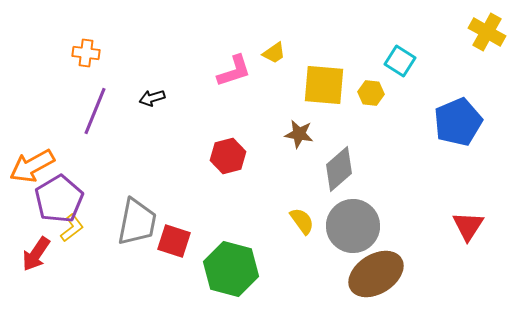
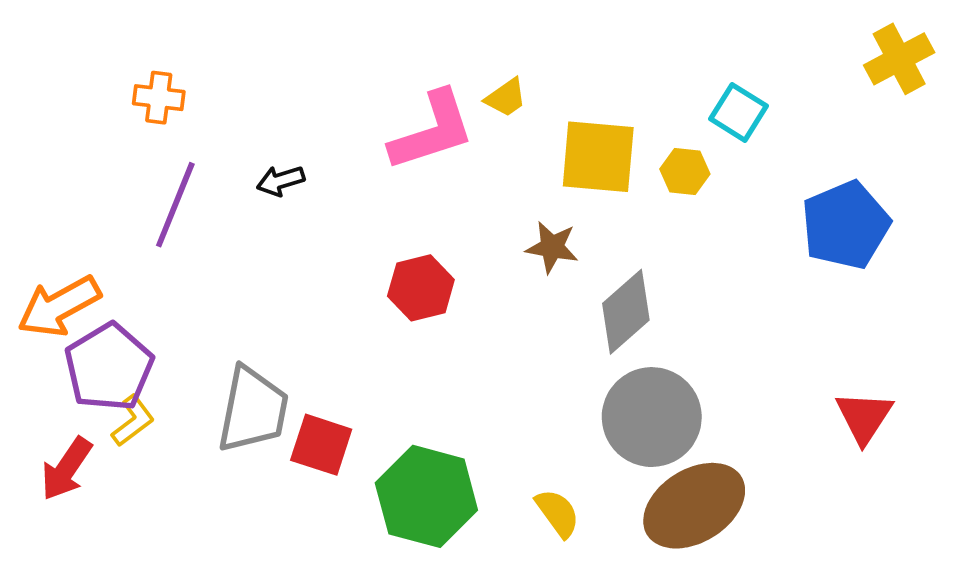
yellow cross: (487, 32) -> (899, 59), turned 33
pink L-shape: (234, 71) -> (432, 131), size x1.4
yellow semicircle: (302, 221) -> (558, 513), moved

